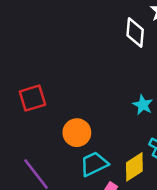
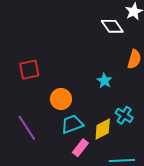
white diamond: (135, 33) -> (112, 26), turned -45
cyan star: (143, 105) -> (104, 81), moved

